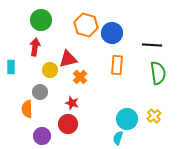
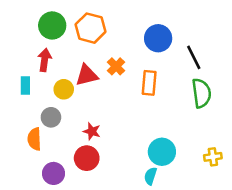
orange hexagon: (86, 25) -> (90, 28), moved
blue circle: (112, 33) -> (158, 38), moved
black line: (152, 45) -> (194, 57), turned 60
cyan rectangle: (11, 67) -> (25, 85), moved
orange cross: (80, 77) -> (116, 66), moved
yellow cross: (154, 116) -> (213, 157), moved, turned 32

